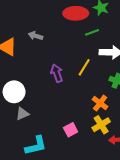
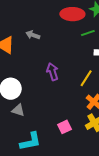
yellow line: (84, 67) -> (86, 78), moved
gray triangle: (22, 114) -> (18, 110), turned 40

